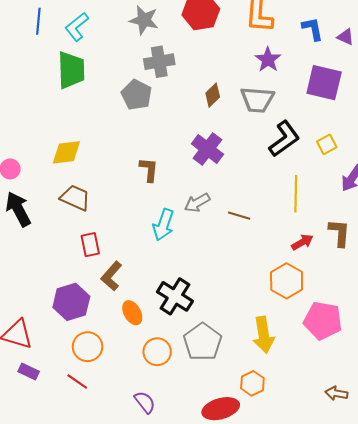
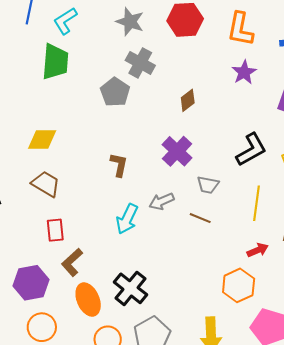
gray cross: (159, 62) -> (140, 63), turned 32
gray trapezoid: (257, 100) -> (208, 185), moved, size x0.7
orange ellipse: (132, 313) -> (88, 300), size x1.4

